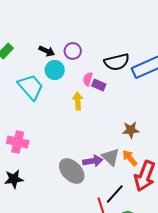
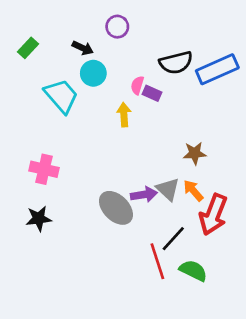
purple circle: (73, 51) -> (117, 27), moved

